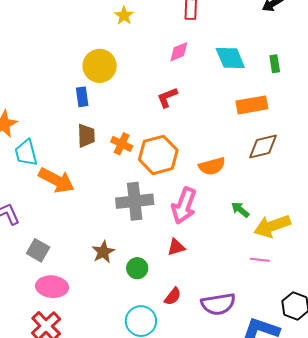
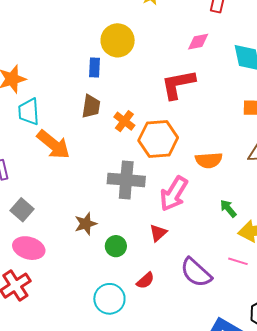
red L-shape: (167, 97) -> (178, 84), size x1.6
red triangle: (176, 247) -> (158, 233), turned -36
purple semicircle: (218, 304) -> (196, 273), moved, turned 40

